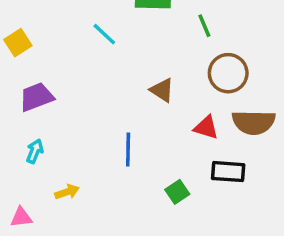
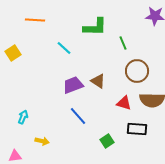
purple trapezoid: (36, 97) -> (73, 85), moved
blue line: (128, 149) -> (78, 116), turned -42
yellow arrow: (67, 192) -> (42, 141), turned 32

